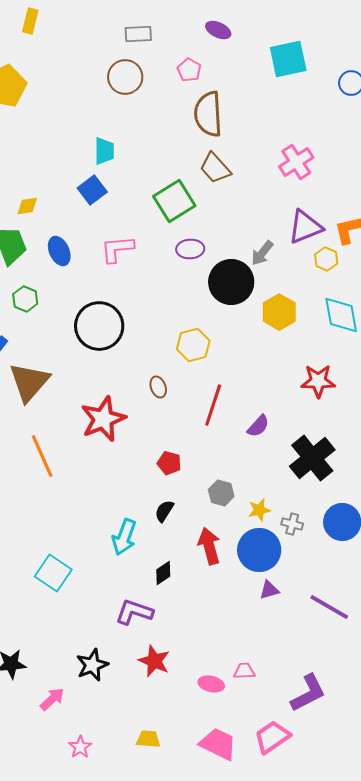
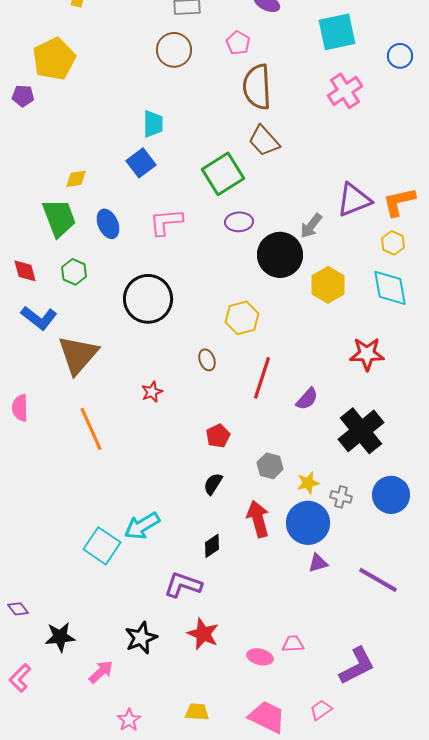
pink cross: (296, 162) -> (345, 91), moved
yellow hexagon: (326, 259) -> (393, 243), moved
red star: (103, 419) -> (152, 392), size x0.5
red pentagon: (169, 463) -> (218, 436), turned 30
cyan arrow: (124, 537) -> (142, 526), moved, turned 39
pink trapezoid: (272, 737) -> (321, 710), size x0.6

